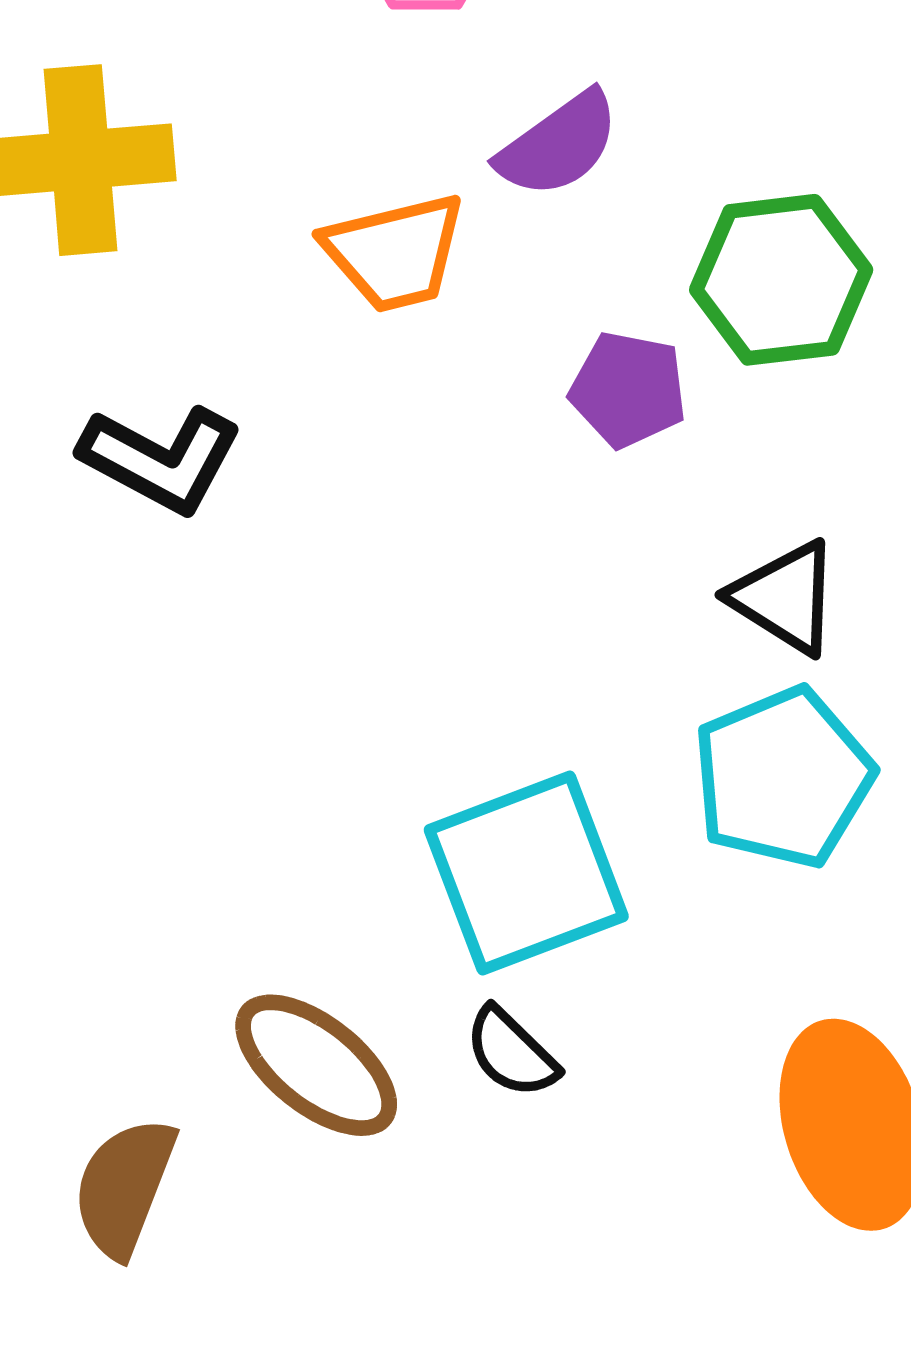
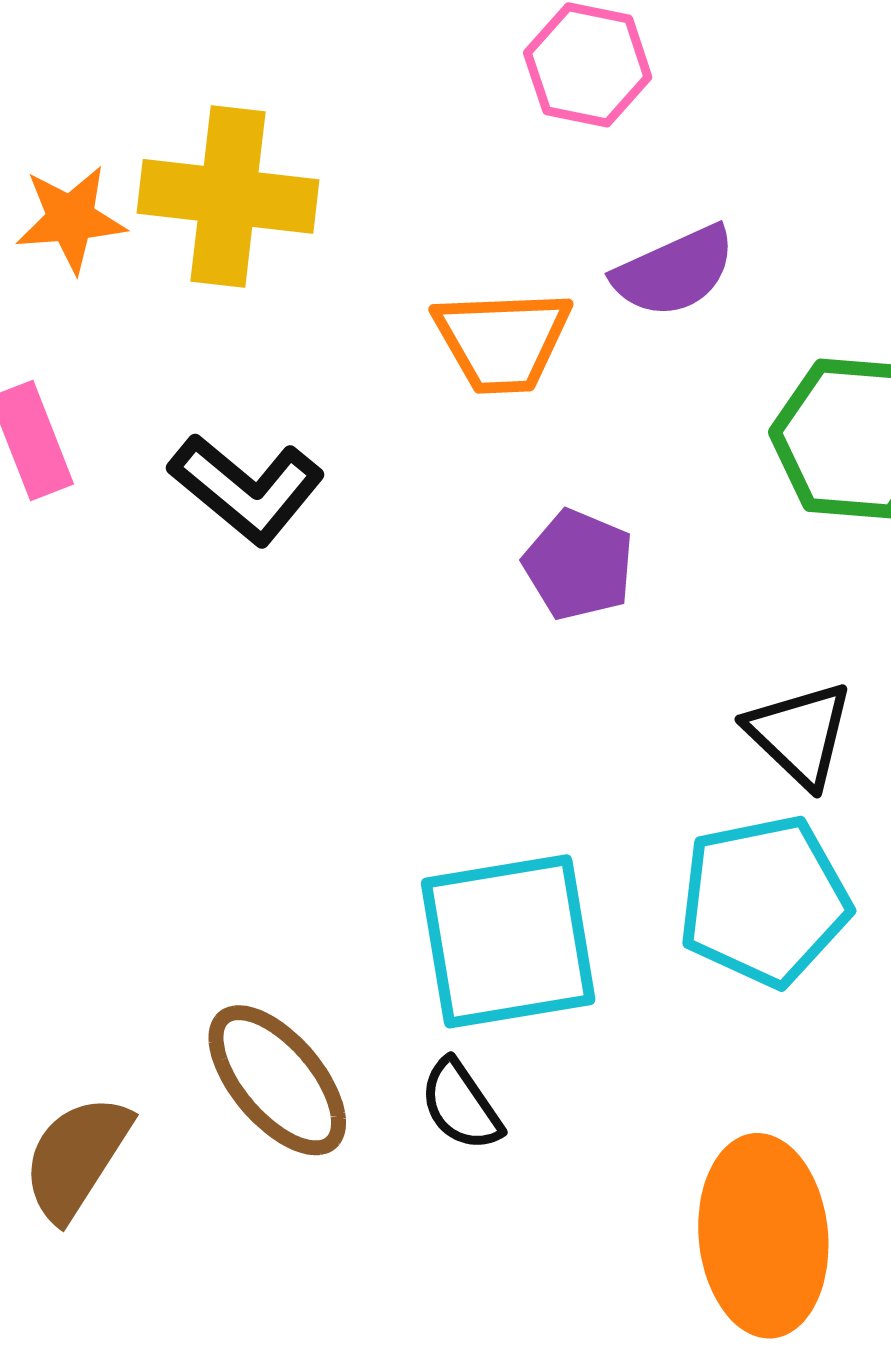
purple pentagon: (628, 390) -> (579, 565), moved

